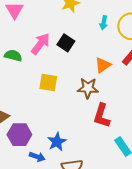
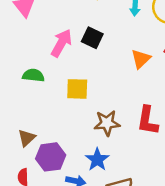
green semicircle: (13, 56) -> (33, 75), moved
brown star: (88, 88) -> (107, 123), moved

